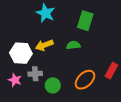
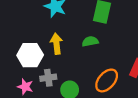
yellow arrow: (44, 45) -> (56, 44), turned 108

